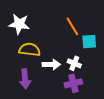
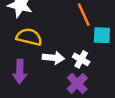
purple cross: (73, 83) -> (77, 83), turned -36

